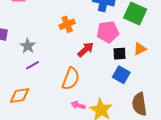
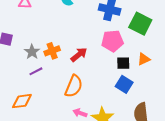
orange cross: (67, 24) -> (52, 51), moved
red arrow: (86, 50) -> (79, 55), moved

